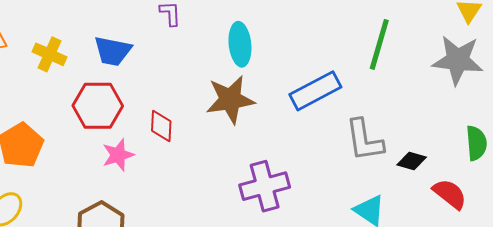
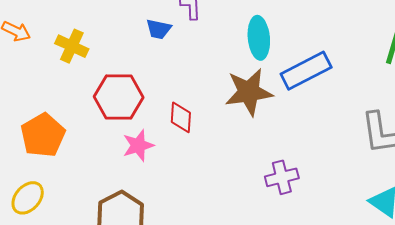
blue trapezoid: (113, 51) -> (159, 29), moved, size x0.7
blue rectangle: (315, 91) -> (306, 71), moved
purple cross: (265, 186) -> (282, 177), size x0.7

